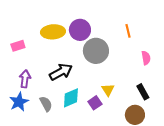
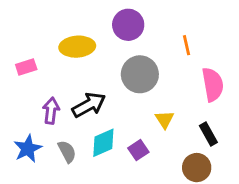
purple circle: (80, 30) -> (128, 25), moved
pink semicircle: (146, 58) -> (213, 84), size x1.6
purple arrow: (25, 79) -> (51, 111), moved
yellow triangle: (108, 90) -> (165, 119), moved

